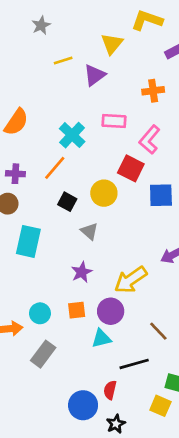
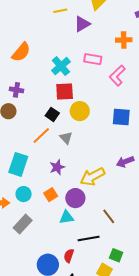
orange line: (55, 168) -> (41, 135), moved
red square: (131, 168) -> (65, 92), moved, turned -36
cyan rectangle: (28, 241) -> (18, 164), moved
orange square: (77, 310) -> (51, 195), turned -32

